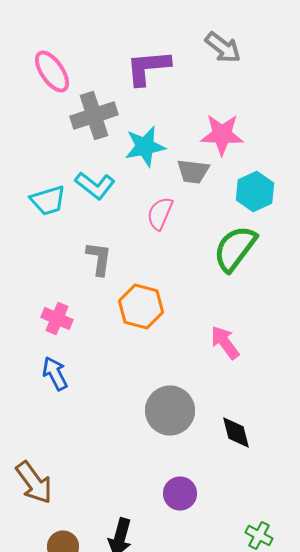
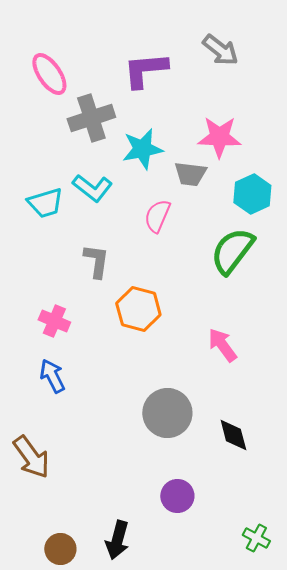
brown arrow: (34, 482) -> (31, 457), moved

